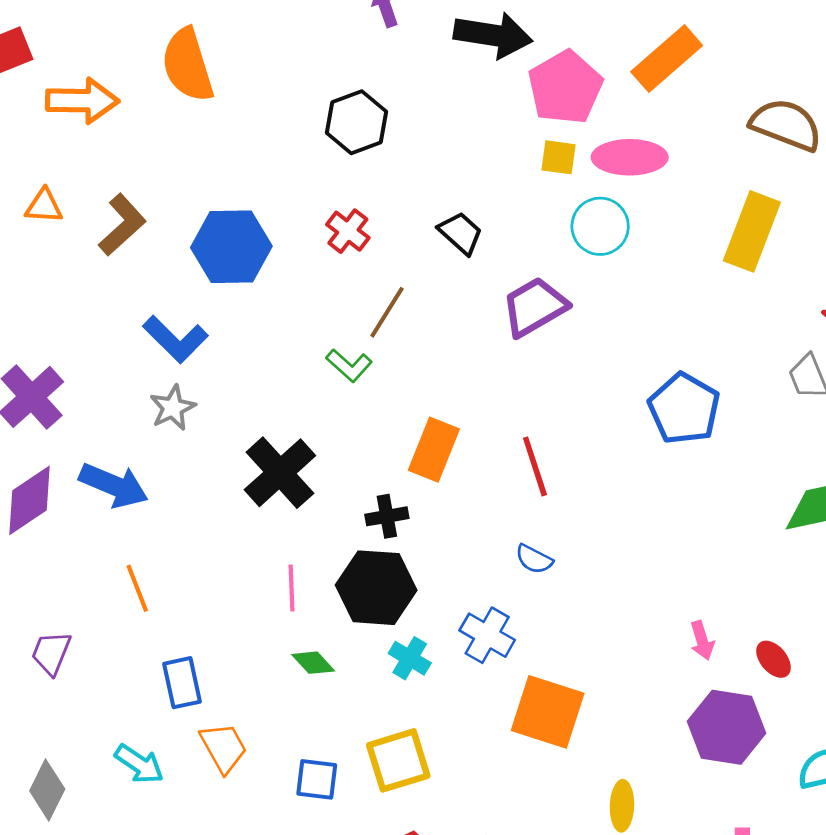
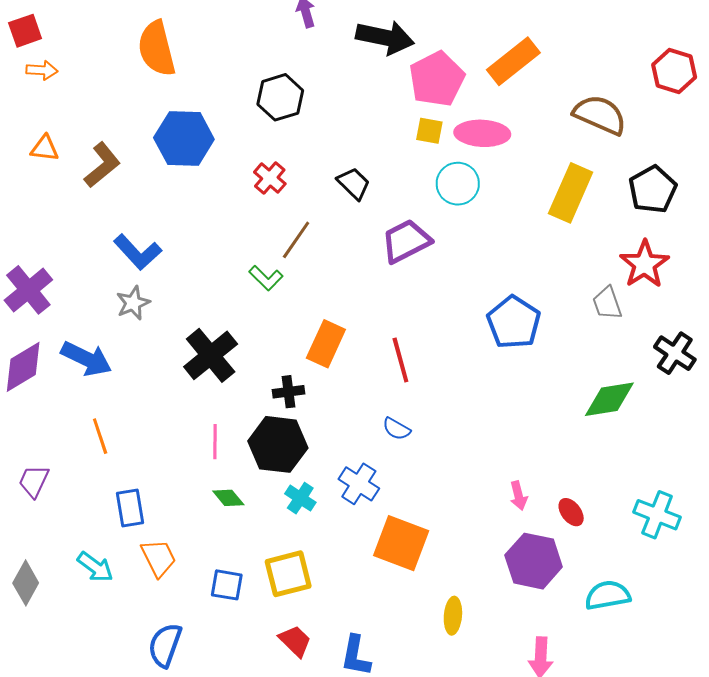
orange arrow: (82, 101) -> (42, 70), moved, size x0.6
blue hexagon: (231, 247) -> (184, 138), moved

